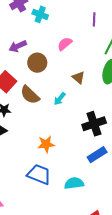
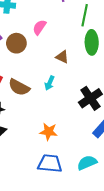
brown circle: (37, 63) -> (16, 43), moved
orange star: (46, 144) -> (49, 132), turned 30

